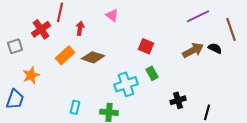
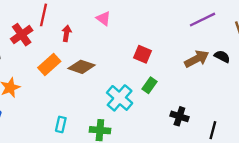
green rectangle: (152, 73) -> (150, 85), turned 64
cyan cross: (126, 84) -> (120, 98), turned -30
black cross: (178, 100) -> (179, 116), turned 35

